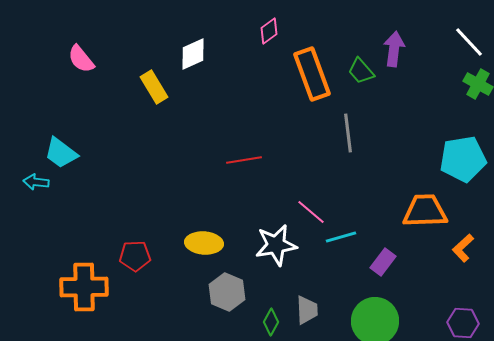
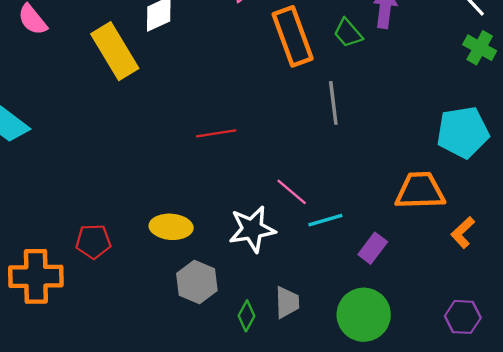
yellow rectangle: (154, 87) -> (115, 51), size x1.5

